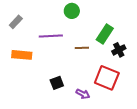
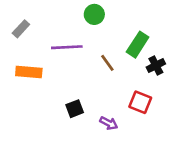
brown line: (82, 48) -> (107, 63), turned 56
red square: (107, 78) -> (140, 102), size x0.7

